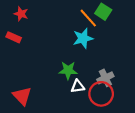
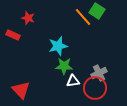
red star: (21, 14) -> (28, 18), moved
cyan star: (83, 38) -> (58, 46), moved

